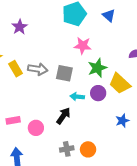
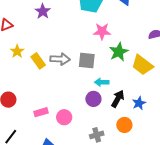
purple star: (20, 27) -> (43, 11), moved
purple circle: (98, 93) -> (93, 99), moved
black arrow: (63, 116) -> (118, 99), moved
blue star: (122, 121) -> (139, 103), moved
orange circle: (88, 149) -> (124, 125), moved

